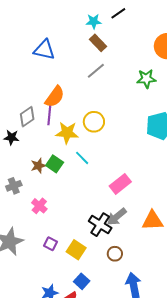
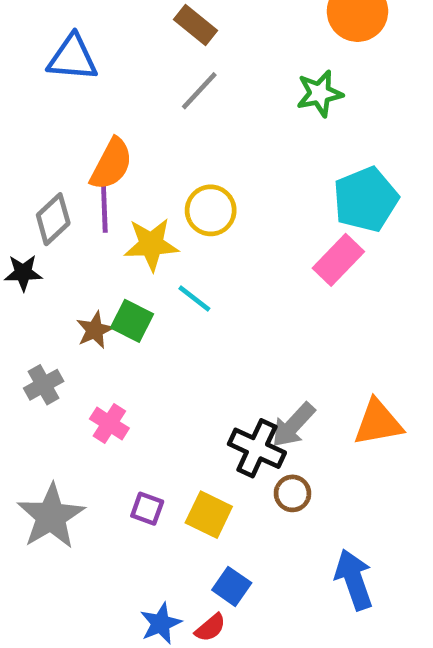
pink rectangle: (120, 184) -> (338, 260), moved
brown circle: (115, 254) -> (292, 493), moved

